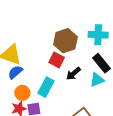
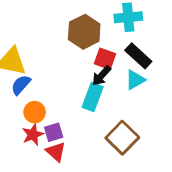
red square: (57, 60) -> (105, 59), moved
cyan rectangle: (46, 87) -> (93, 97), moved

